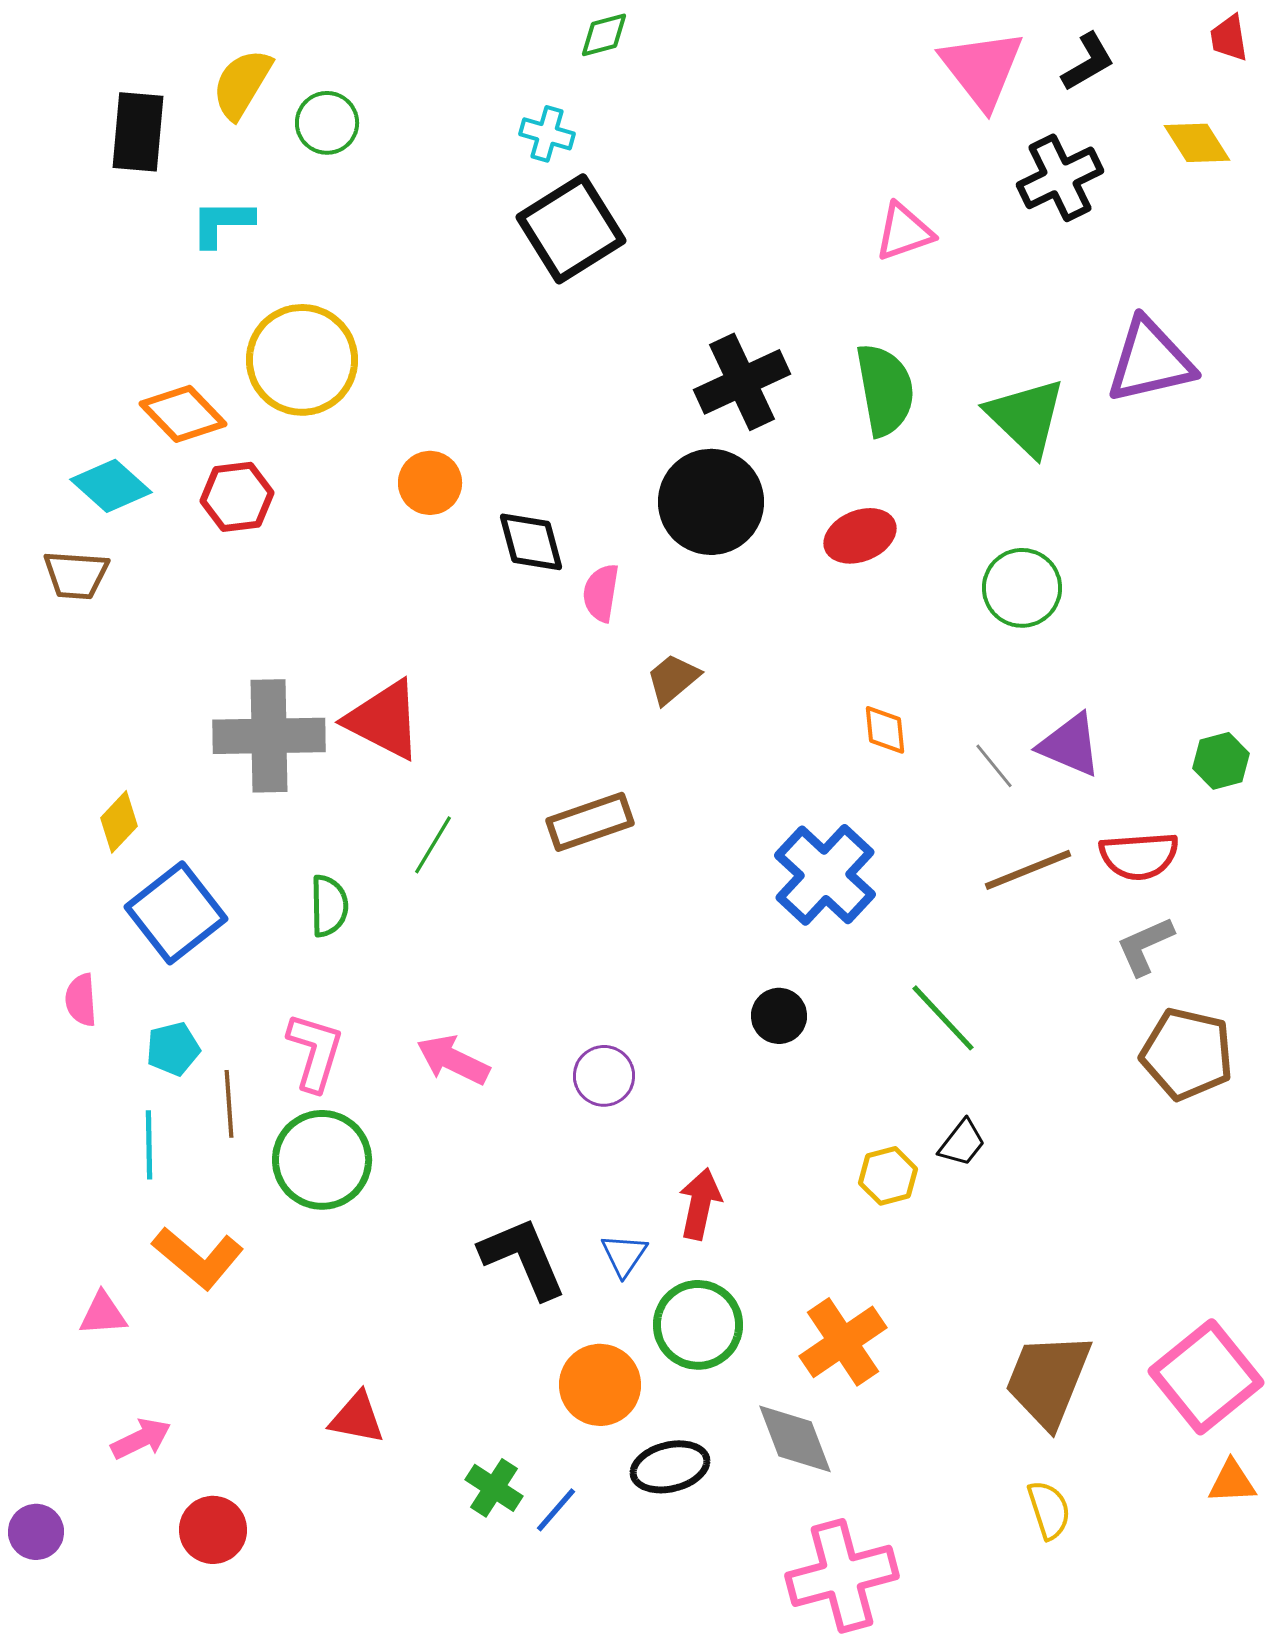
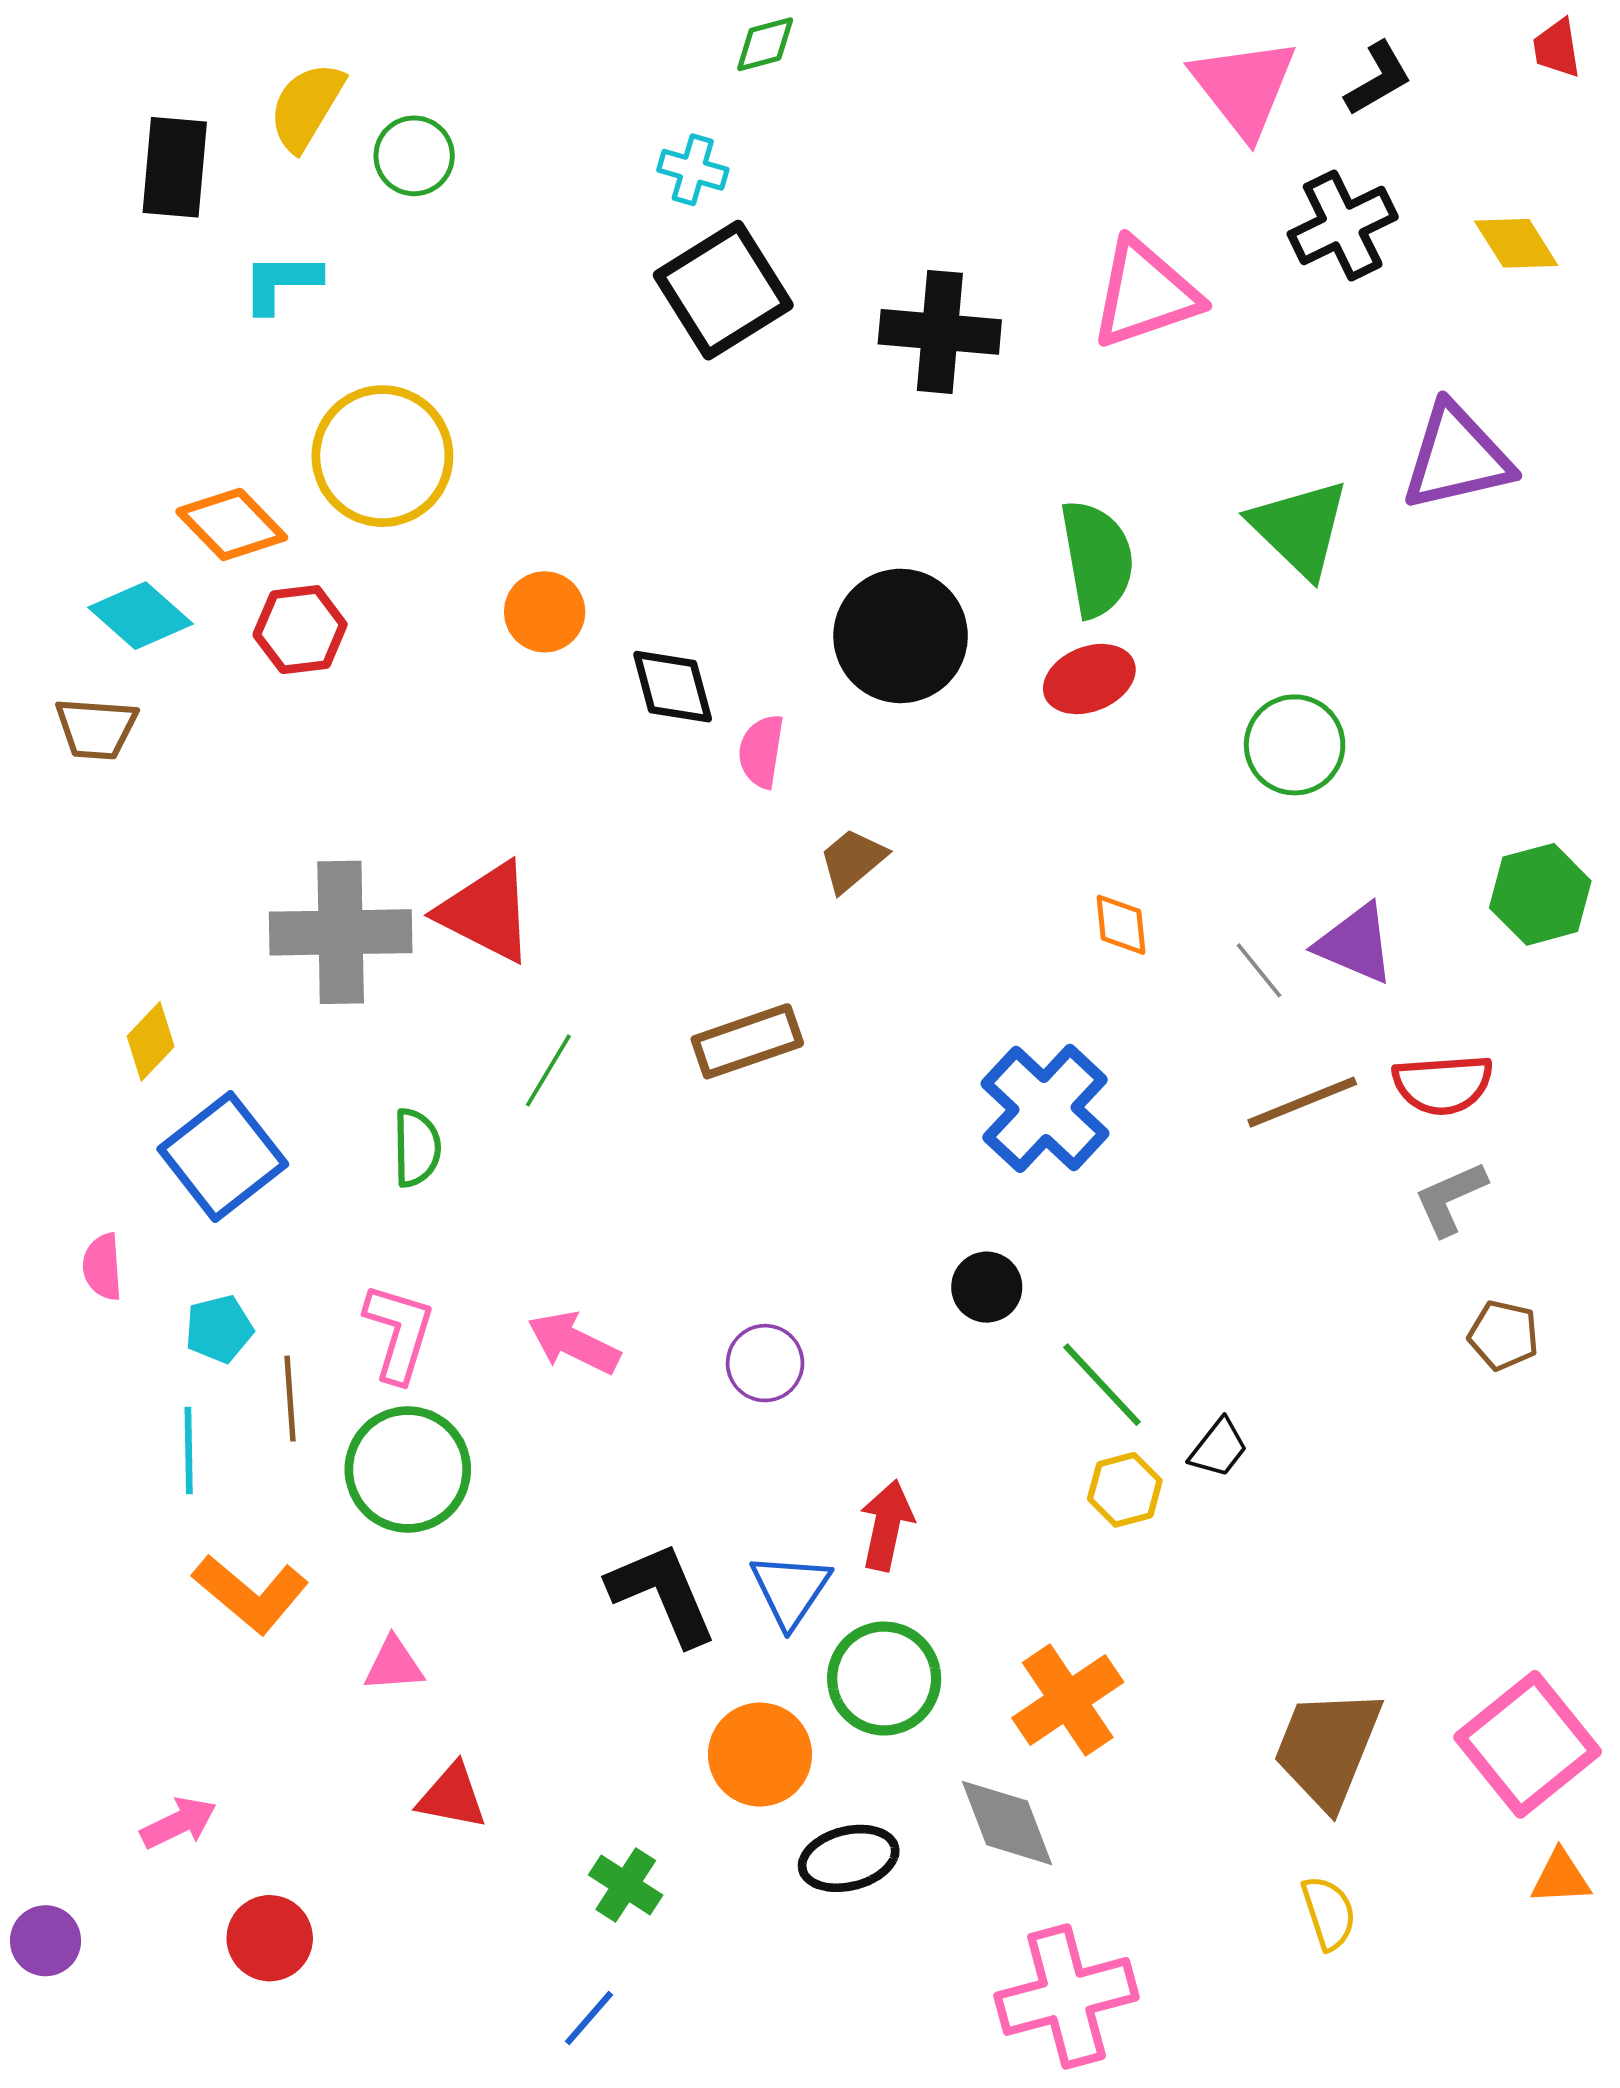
yellow diamond: (1197, 143) -> (1516, 243), moved
pink triangle: (904, 232) -> (1145, 294), size x1.5
black cross: (742, 382) -> (940, 332), moved, turned 30
green semicircle: (885, 390) -> (1097, 559), moved
green hexagon: (1221, 761) -> (1540, 894), moved, size x1.4
green line: (943, 1018) -> (1102, 1385), moved
brown pentagon: (1187, 1054) -> (1504, 1335), size x0.6
blue triangle: (624, 1255) -> (790, 1590), size x1.4
pink triangle: (103, 1314) -> (394, 1665), moved
blue line: (556, 1510) -> (589, 2018), moved

